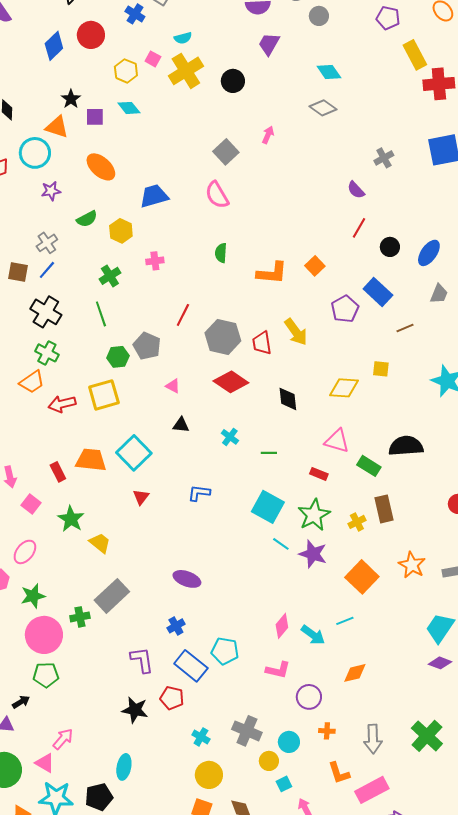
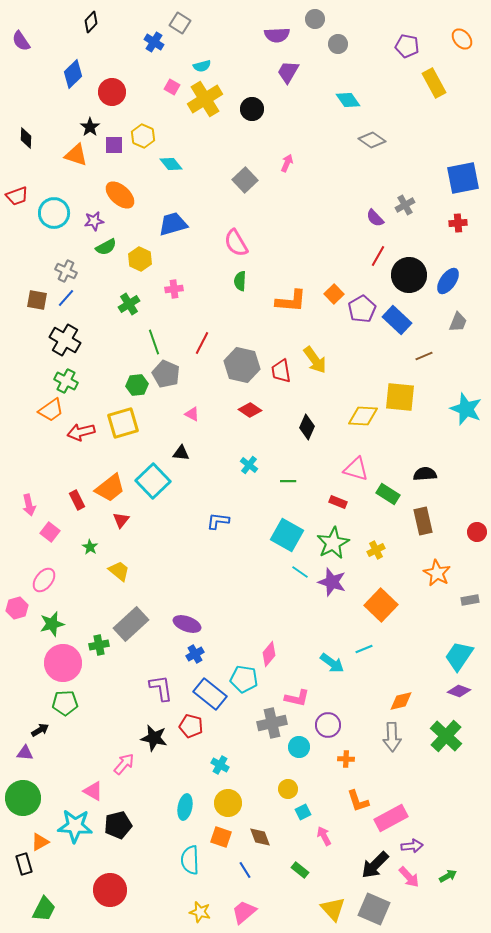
red circle: (91, 35) -> (112, 92), moved
yellow hexagon: (126, 71) -> (143, 136), moved
red cross: (439, 84) -> (458, 223), moved, size x0.6
cyan diamond: (129, 108) -> (171, 164), moved
gray diamond: (323, 108) -> (372, 140), moved
cyan circle: (35, 153) -> (54, 213), moved
gray cross: (384, 158) -> (405, 205), moved
purple star: (51, 191) -> (94, 221), moved
pink semicircle: (217, 195) -> (236, 243), moved
gray cross: (47, 243) -> (66, 271), turned -30
black circle: (390, 247) -> (409, 275), size x1.8
purple pentagon: (345, 309) -> (362, 309), moved
green line: (101, 314) -> (154, 342), moved
yellow square: (381, 369) -> (400, 397), size x1.8
red diamond: (231, 382) -> (250, 410), size x0.7
black diamond: (288, 399) -> (307, 427), turned 30
black triangle: (181, 425) -> (181, 453), moved
black semicircle: (406, 446) -> (425, 474), size x0.7
orange trapezoid: (91, 460) -> (110, 488), turned 136
red triangle: (141, 497) -> (121, 520), moved
brown rectangle: (384, 509) -> (423, 521), moved
green star: (71, 519) -> (90, 547), size x0.6
orange star: (412, 565) -> (437, 573), moved
purple ellipse: (187, 579) -> (187, 624), moved
pink diamond: (282, 626) -> (269, 654), moved
orange diamond: (355, 673) -> (401, 701), moved
gray cross: (247, 731) -> (272, 723), moved, turned -36
green cross: (427, 736) -> (446, 736), moved
pink arrow: (63, 739) -> (124, 764), moved
gray arrow: (373, 739) -> (392, 737), moved
cyan circle: (289, 742) -> (299, 747), moved
pink triangle: (45, 763) -> (93, 791), moved
cyan ellipse: (124, 767) -> (185, 807), moved

